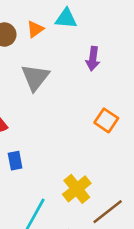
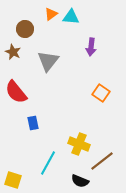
orange triangle: (35, 29) -> (51, 14), moved
yellow cross: (77, 189) -> (79, 144), turned -30

